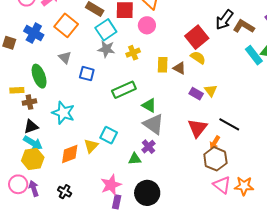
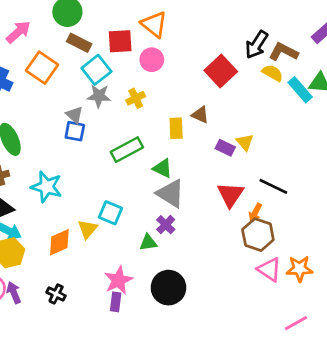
gray triangle: (65, 57) -> (74, 115), moved
yellow semicircle: (198, 58) -> (273, 73), moved
yellow rectangle: (163, 65) -> (176, 128), moved
purple rectangle: (117, 202) -> (116, 302), moved

